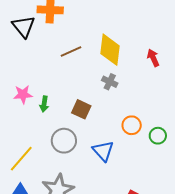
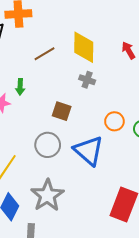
green arrow: (44, 104) -> (20, 87), moved
blue triangle: (103, 151) -> (89, 151), size x1.4

